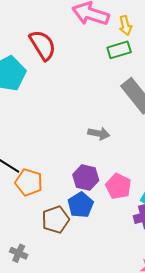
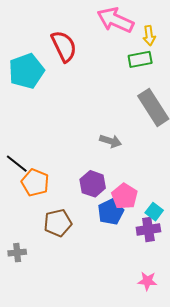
blue pentagon: (81, 205) -> (111, 212), moved
gray cross: (19, 253) -> (17, 253), turned -36

